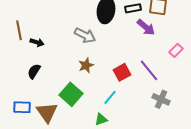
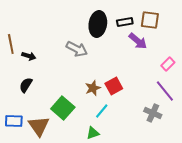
brown star: (86, 65) -> (93, 88), moved
purple line: (149, 70) -> (165, 91), moved

